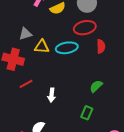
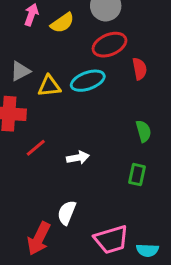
green semicircle: (96, 86) -> (144, 131), turned 128
white arrow: (52, 95) -> (78, 158), turned -96

